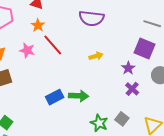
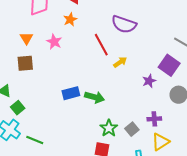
red line: (53, 45) -> (101, 45), moved
yellow arrow: (96, 56) -> (120, 62), turned -32
purple cross: (132, 89) -> (154, 119), moved, turned 32

